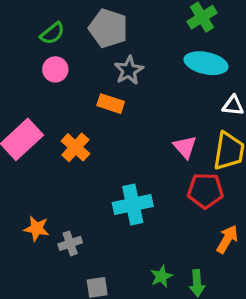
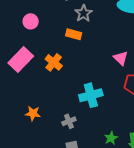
pink circle: (55, 69) -> (31, 21), moved
gray cross: (70, 243) -> (69, 121), moved

